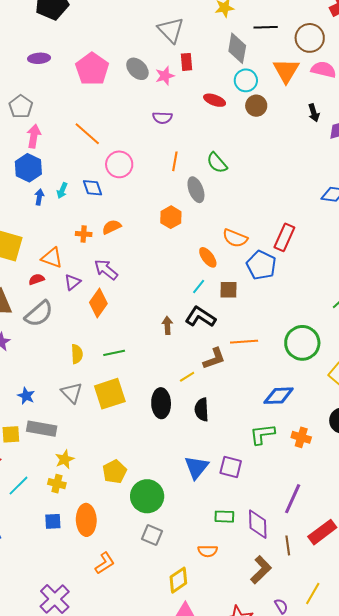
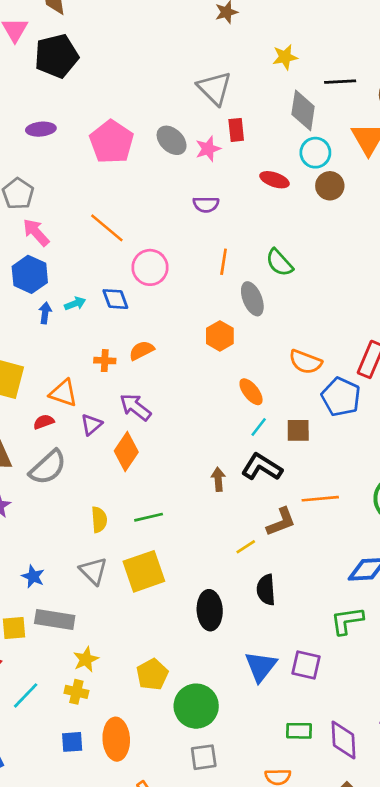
pink arrow: (34, 136) -> (36, 232), turned -50
cyan arrow: (62, 190) -> (75, 304), turned -133
orange ellipse: (208, 257) -> (251, 392), moved
black ellipse: (161, 403) -> (210, 610), moved
gray square: (152, 535) -> (204, 757), turned -30

